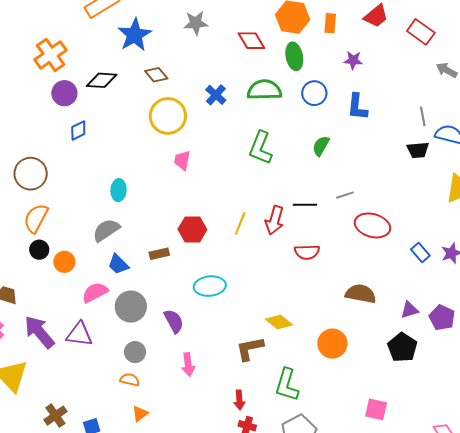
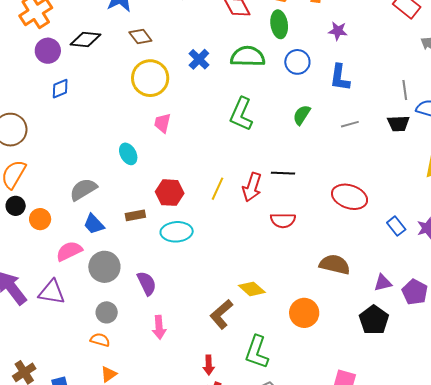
cyan ellipse: (119, 190) -> (128, 154), moved, turned -35
gray line: (345, 195) -> (350, 124), moved
cyan ellipse: (210, 286) -> (177, 232), moved
brown L-shape: (250, 349) -> (221, 314), turned -32

